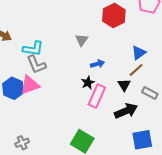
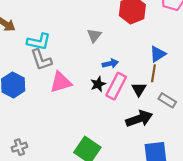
brown line: (136, 70) -> (153, 73), turned -42
pink triangle: (30, 85) -> (61, 82), moved
pink rectangle: (97, 96) -> (116, 86), moved

